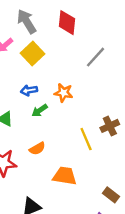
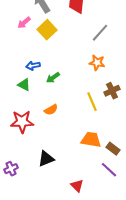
blue arrow: (29, 90) -> (33, 66), moved
orange star: (63, 93) -> (97, 63), moved
orange trapezoid: (65, 176) -> (91, 140), moved

